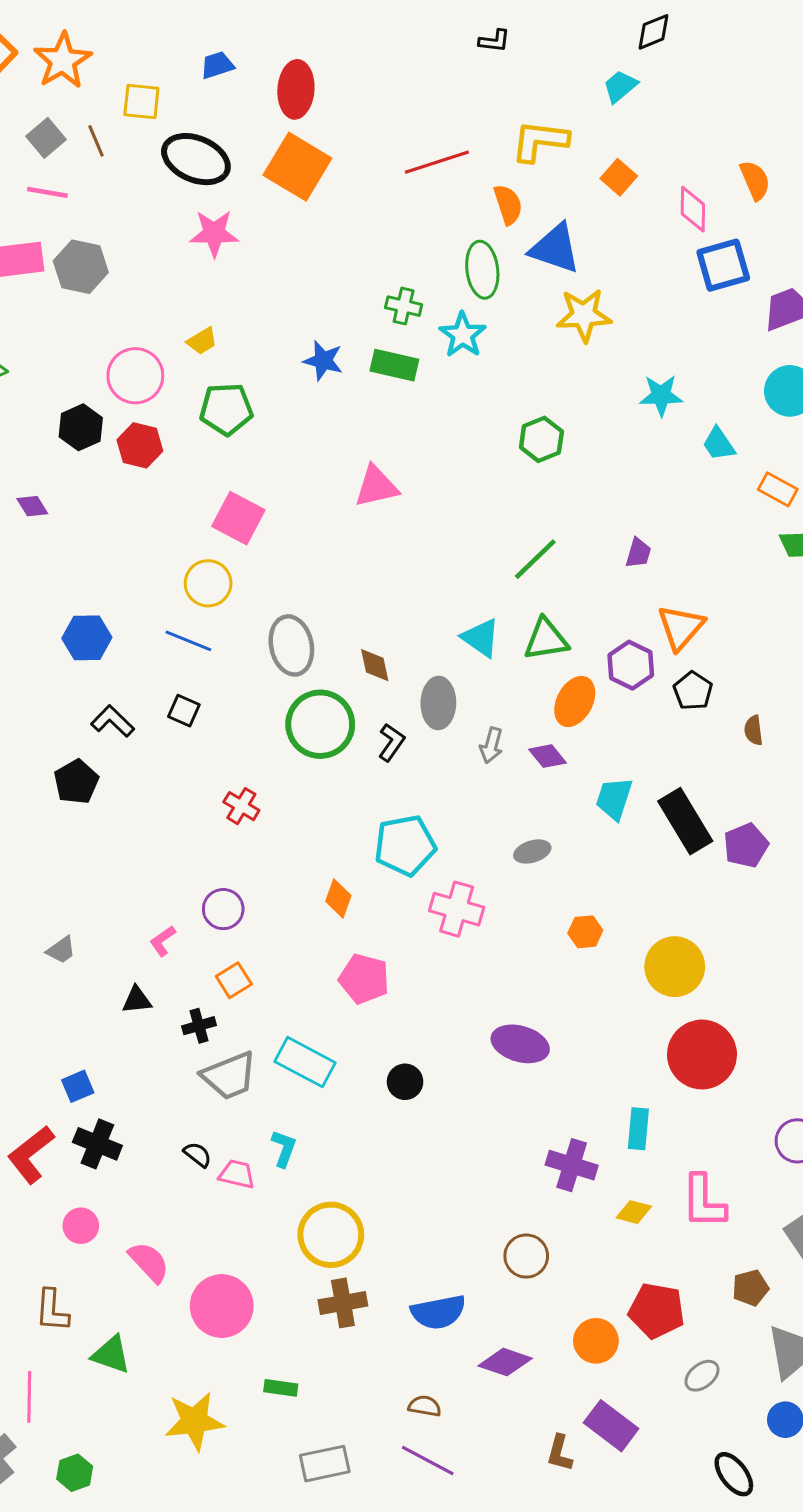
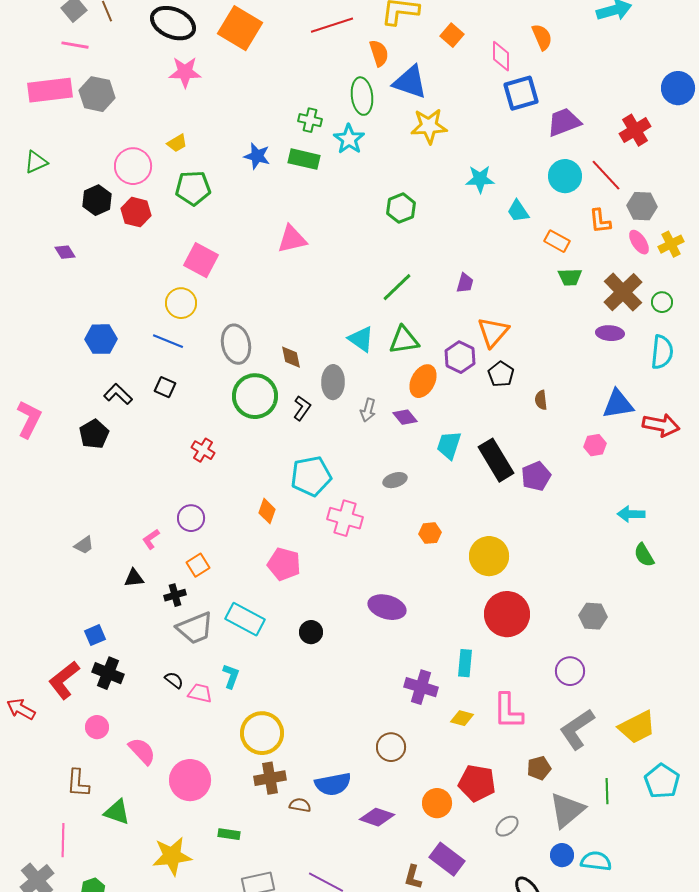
brown semicircle: (425, 1406) -> (300, 805), moved

